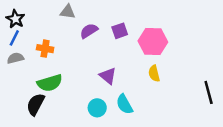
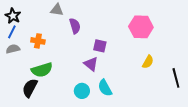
purple semicircle: (89, 31) -> (75, 26), turned 105
purple square: (120, 31) -> (100, 46), moved, turned 32
pink hexagon: (153, 41) -> (141, 27), moved
yellow semicircle: (154, 73) -> (148, 62), moved, turned -136

